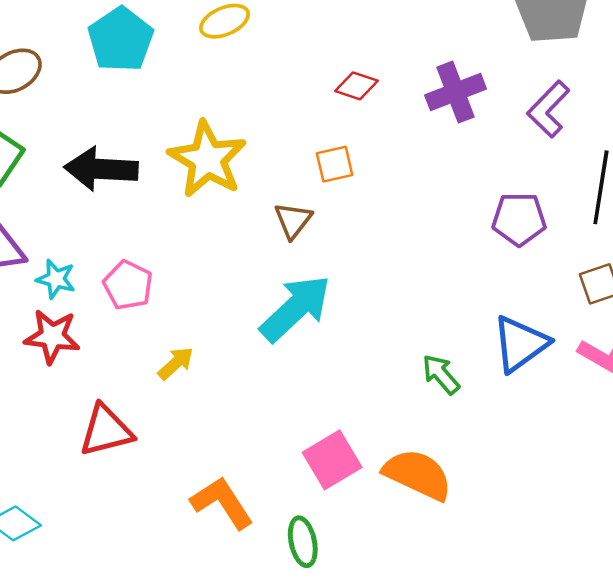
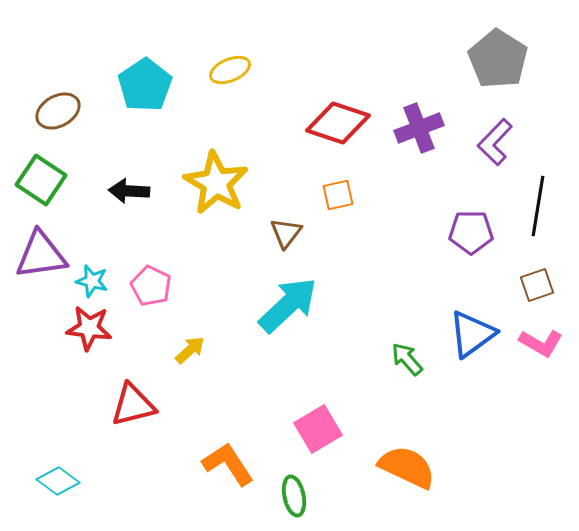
red diamond: (357, 86) -> (338, 123), size x1.8
orange square: (335, 164) -> (338, 195), moved
black arrow: (101, 169) -> (129, 191), size x0.7
orange semicircle: (418, 475) -> (407, 467), moved

